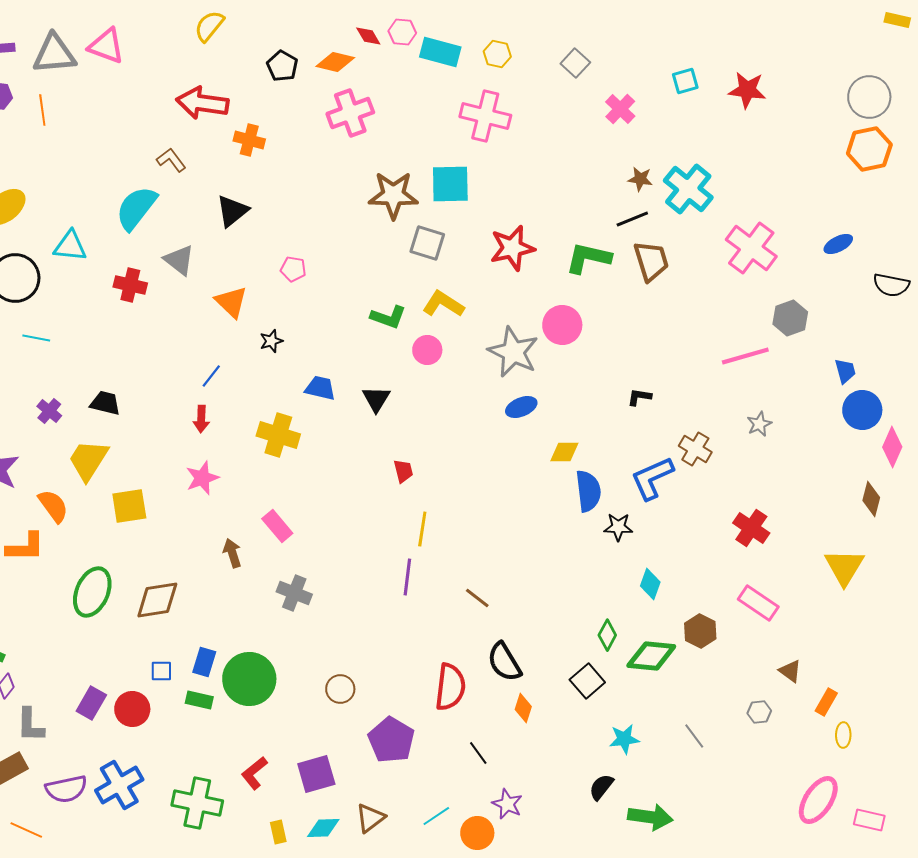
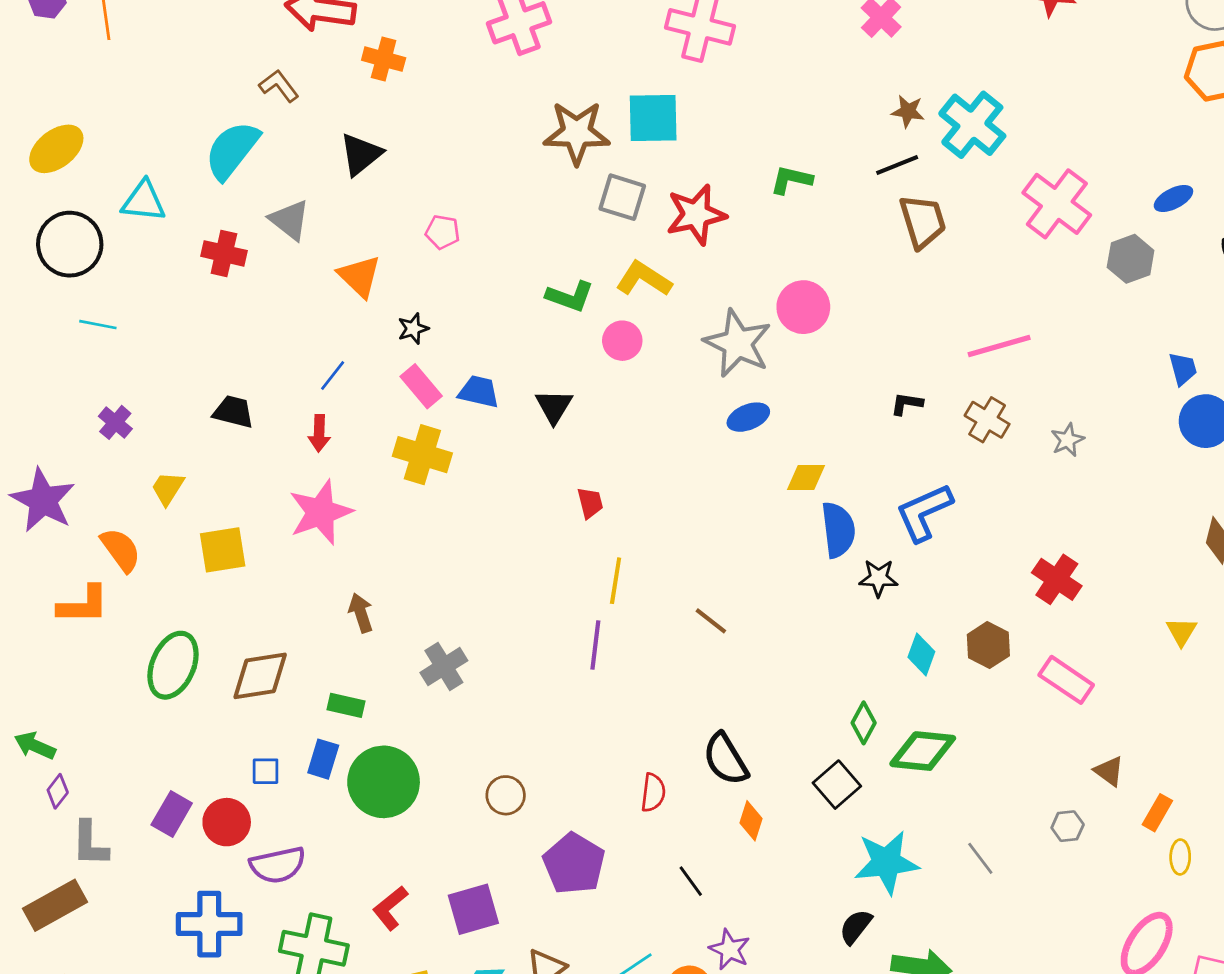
red star: (512, 248) -> (696, 215), moved
green L-shape: (588, 258) -> (791, 180), moved, size x0.7
gray hexagon: (790, 318) -> (1131, 259), moved
pink line: (745, 356) -> (999, 346), moved
black trapezoid: (105, 403) -> (233, 412), moved
brown cross: (695, 449) -> (987, 420), moved
yellow trapezoid: (88, 460) -> (168, 488), size x0.6
pink star: (202, 478) -> (321, 512), size x1.4
pink rectangle: (277, 526) -> (421, 386), moved
yellow triangle: (844, 567) -> (1182, 632), size x0.6
gray cross: (294, 593) -> (444, 667), turned 36
brown line: (477, 598) -> (711, 621), moved
brown hexagon: (700, 631) -> (988, 645), moved
red semicircle: (450, 687) -> (653, 793), size x0.6
green rectangle: (199, 700) -> (346, 705), moved
cyan star: (624, 739) -> (886, 862), size x1.6
blue cross: (119, 785) -> (209, 924), turned 30
purple semicircle: (66, 789) -> (278, 865), moved

